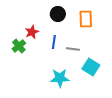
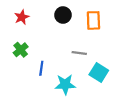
red star: (32, 32) -> (22, 17), moved
blue line: (54, 42) -> (41, 68), moved

